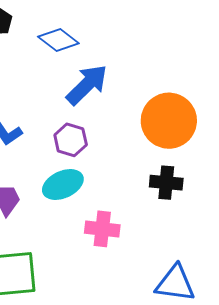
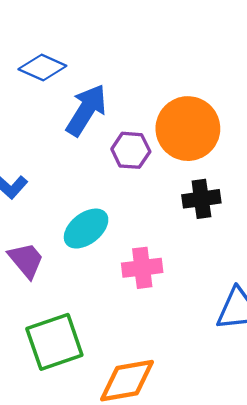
purple hexagon: (71, 140) -> (131, 150), moved

